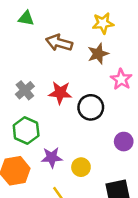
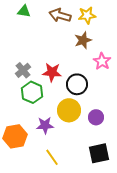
brown arrow: (59, 43) -> (60, 15), moved
green hexagon: (26, 131) -> (32, 92), moved
purple circle: (124, 142) -> (96, 117), moved
yellow circle: (81, 167) -> (69, 110), moved, size x1.5

